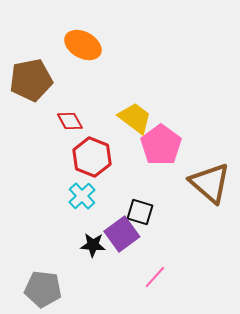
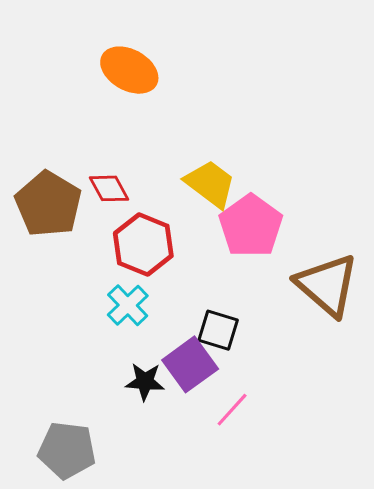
brown pentagon: (31, 80) -> (48, 204), moved, turned -30
pink line: (155, 277) -> (232, 410), moved

